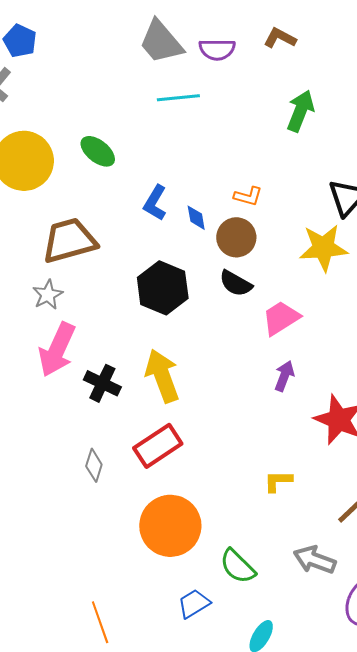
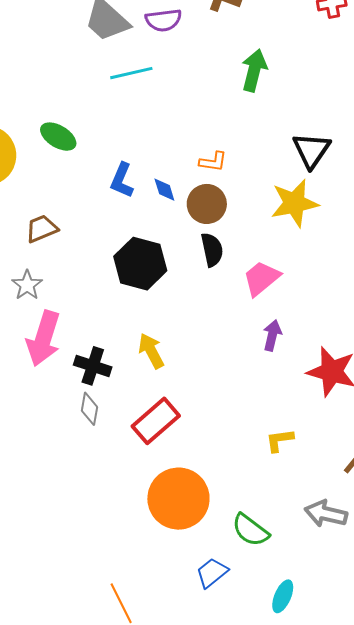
brown trapezoid: (69, 241) -> (42, 229), size x0.6
black semicircle: (236, 283) -> (212, 250), turned -124
yellow arrow: (162, 376) -> (151, 351), size x0.7
gray diamond: (94, 465) -> (89, 409), moved

